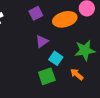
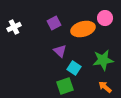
purple triangle: (42, 41) -> (60, 51), turned -40
orange arrow: (77, 74) -> (105, 87), moved

